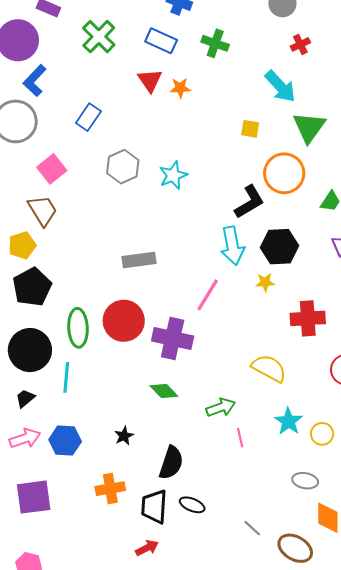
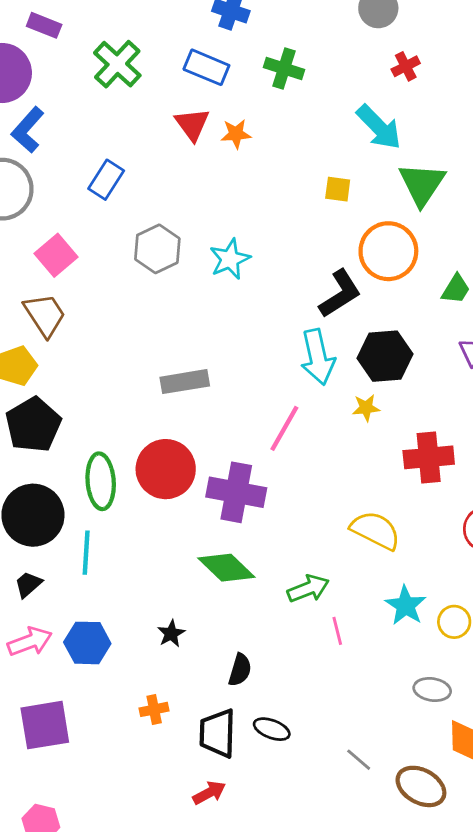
green diamond: (164, 391) -> (226, 568), size x1.4
black semicircle: (171, 463) -> (240, 670), size x0.7
orange cross: (110, 489) -> (154, 709), size x0.7

